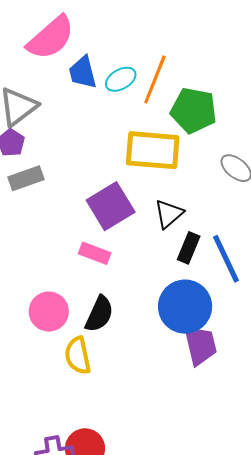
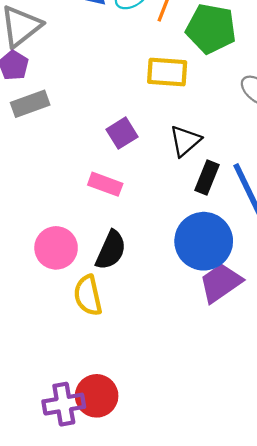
yellow rectangle: (153, 150) -> (167, 72), size x0.7
purple square: (111, 206) -> (122, 133), size x0.6
purple trapezoid: (200, 345) -> (221, 283), turned -111

